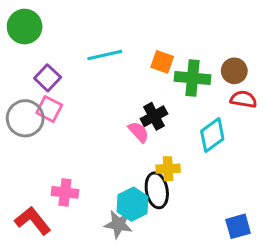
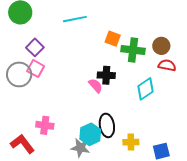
cyan line: (105, 55) -> (75, 19), moved
black cross: (154, 116) -> (106, 75), turned 30
yellow cross: (168, 169) -> (131, 142), moved

